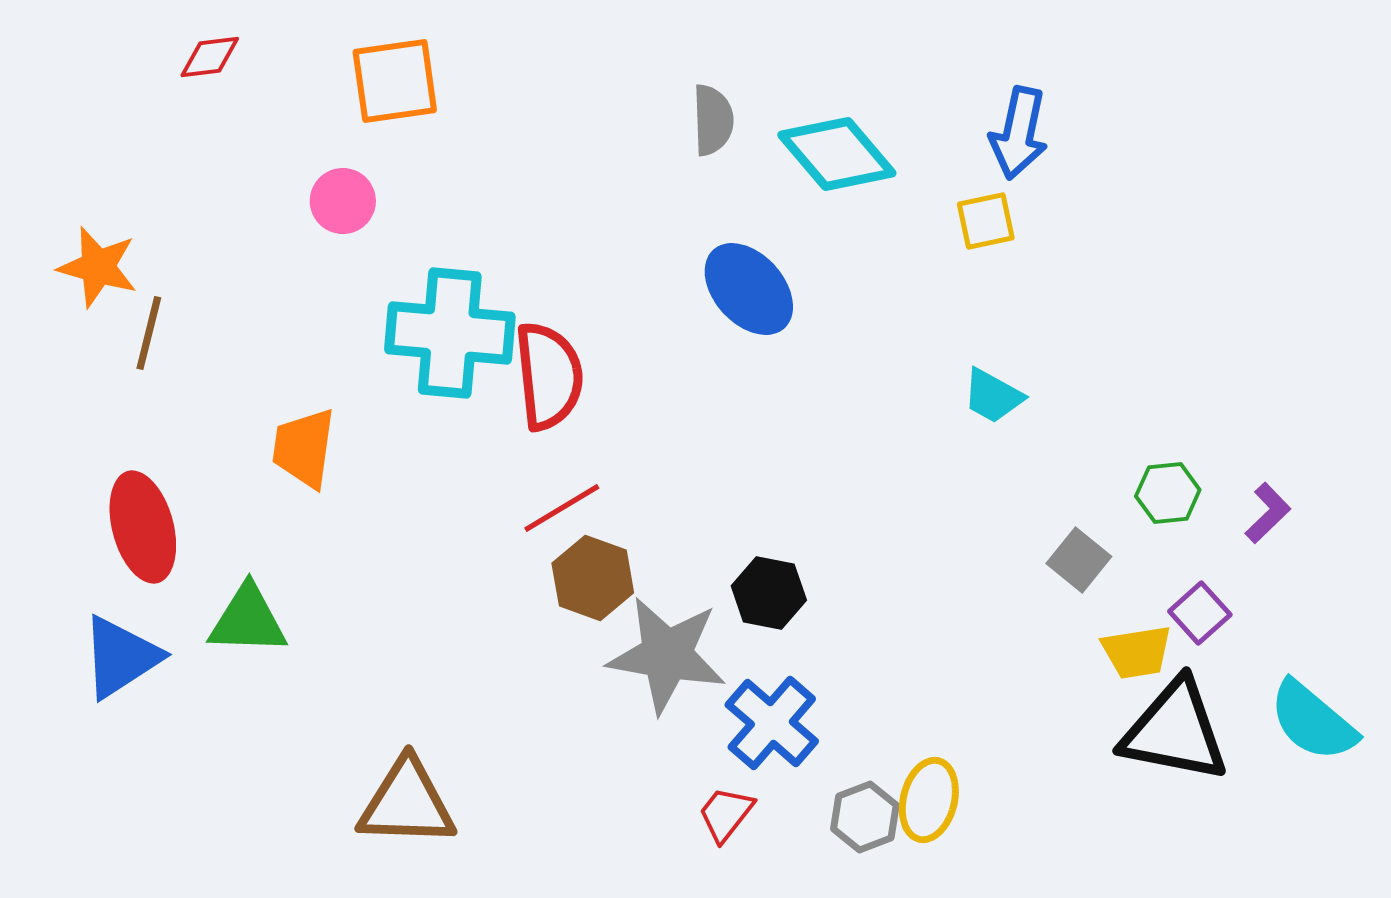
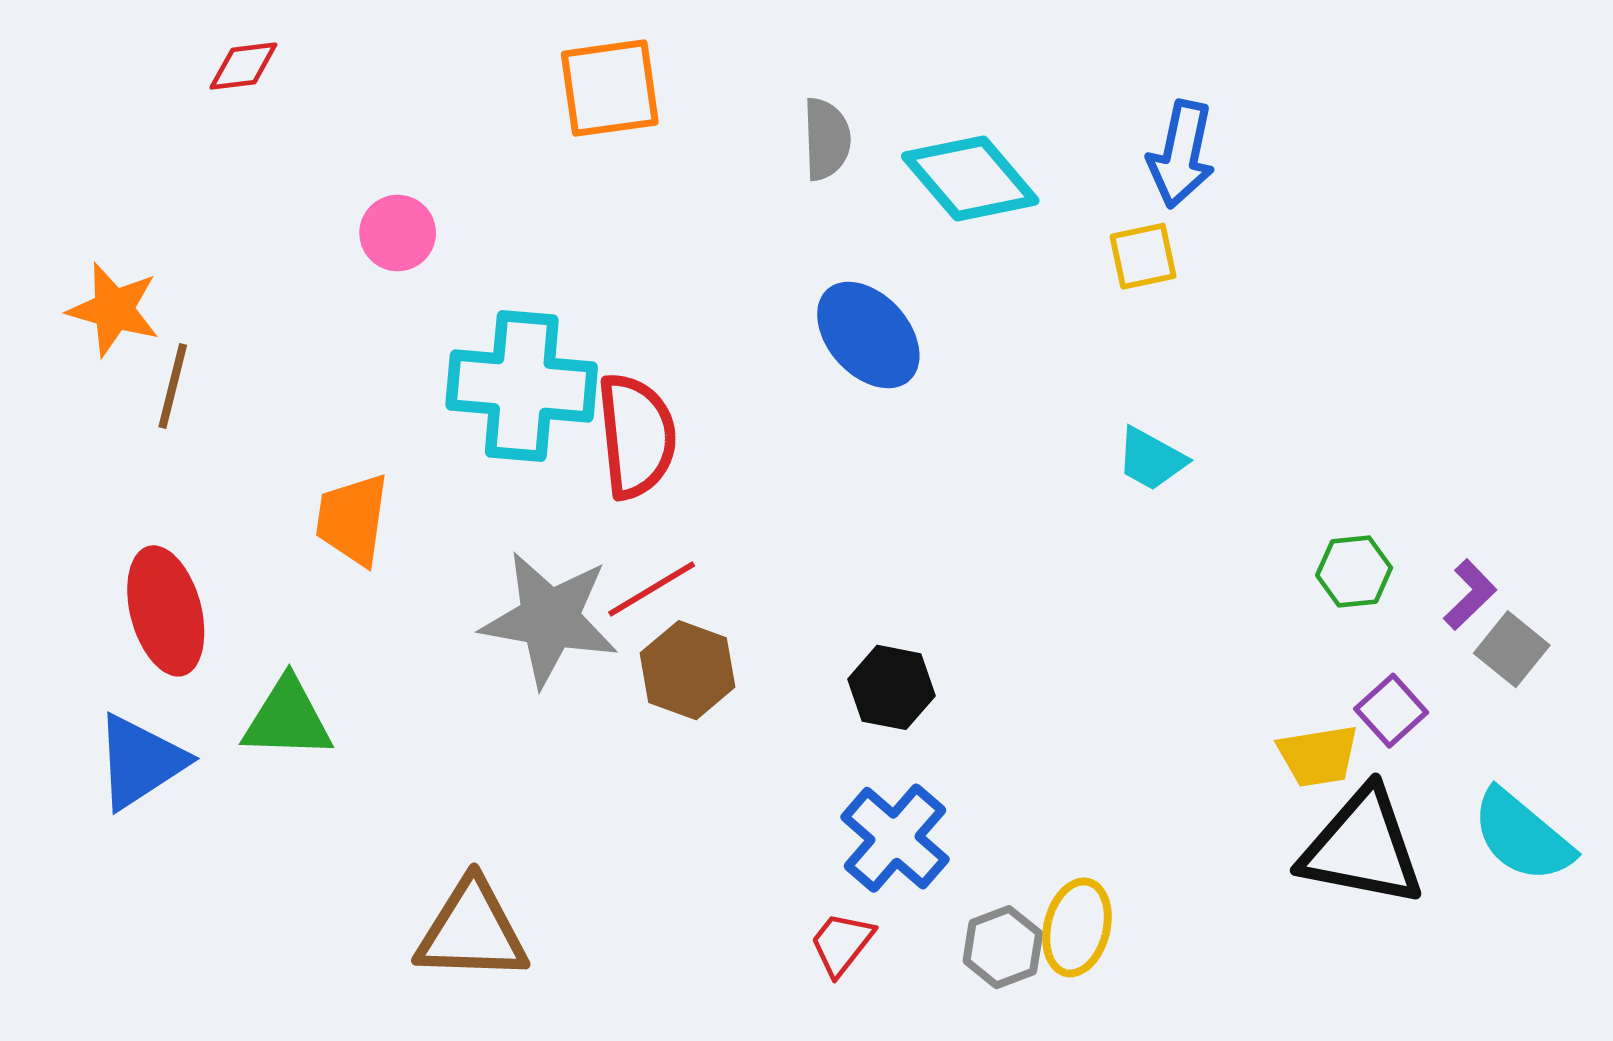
orange square: (395, 81) -> (610, 88), moved
gray square: (1079, 560) -> (1512, 649), moved
gray star: (667, 655) -> (550, 619), moved

